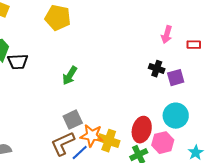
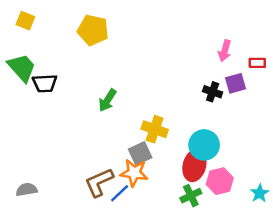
purple square: (176, 78) -> (236, 83), moved
cyan circle: (176, 116) -> (204, 145), moved
gray square: (73, 120) -> (140, 153), moved
yellow cross: (109, 141) -> (155, 129), moved

